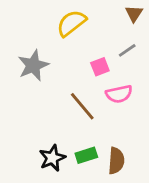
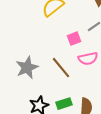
gray star: (33, 65) -> (27, 68), moved

